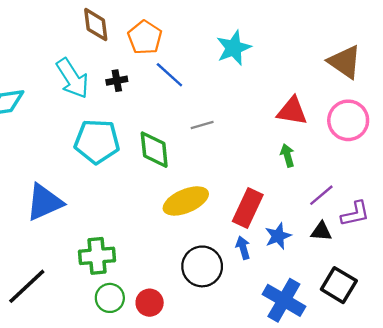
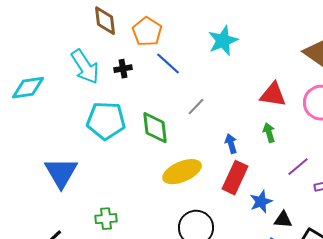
gray line: (202, 125) -> (196, 107), turned -30
blue triangle: (44, 202) -> (61, 173), turned -36
black triangle: (321, 231) -> (283, 220), moved
blue arrow: (243, 248) -> (231, 144), moved
green cross: (97, 256) -> (106, 219), size x0.7

